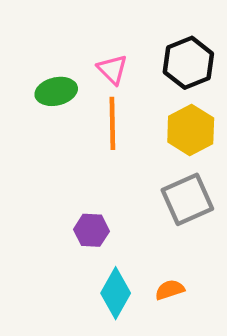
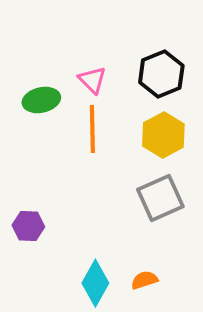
purple hexagon: (91, 230) -> (28, 226), moved

